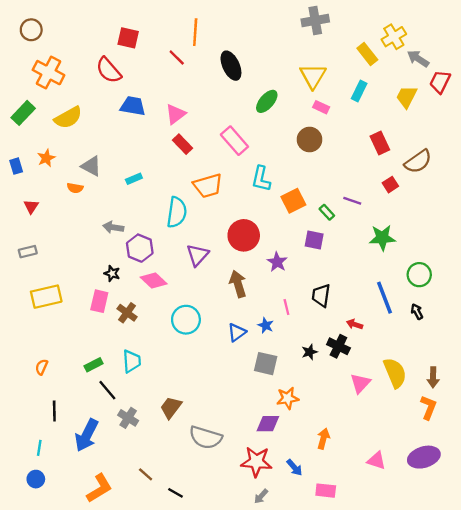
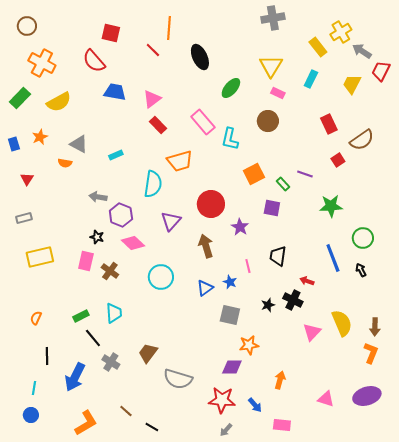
cyan L-shape: (261, 179) -> (230, 139), moved

